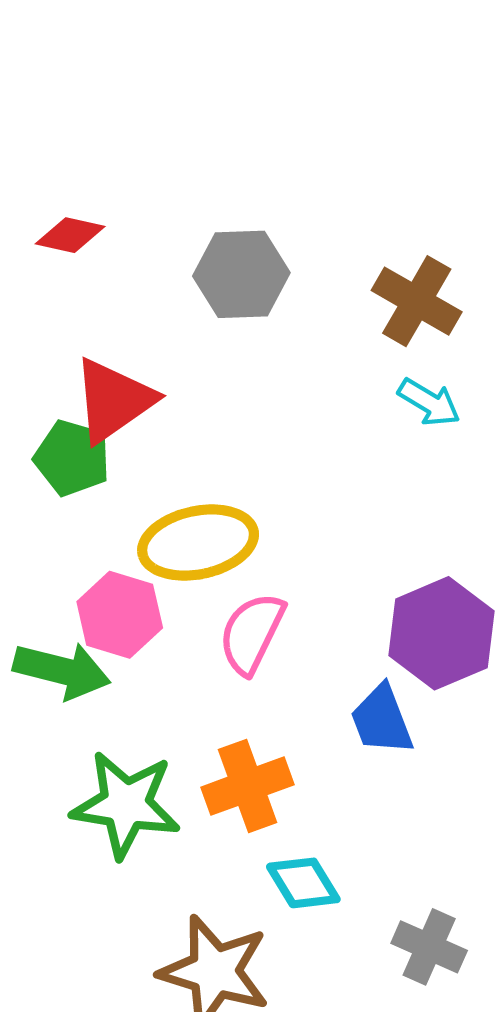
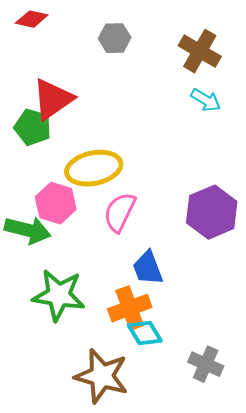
gray hexagon: (241, 274) -> (115, 38), size x0.7
blue trapezoid: (382, 720) -> (148, 268), moved
orange cross: (248, 786) -> (130, 308), moved

